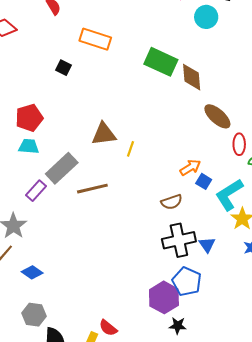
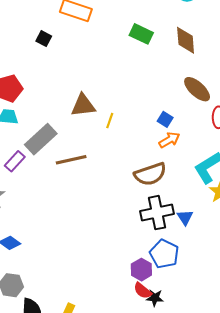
green rectangle: (161, 62) -> (141, 34), size x0.7
brown diamond: (192, 77) -> (186, 40), moved
blue square: (204, 181) -> (165, 119), moved
brown semicircle: (172, 202) -> (150, 174), size x1.5
purple hexagon: (164, 297) -> (141, 270), size x0.7
red semicircle: (108, 328) -> (143, 291), moved

